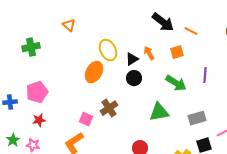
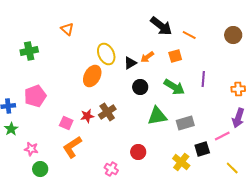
orange arrow: (149, 53) -> (147, 57), turned -96
black circle: (134, 78) -> (140, 87), moved
gray rectangle: (197, 118) -> (185, 123), moved
pink square: (86, 119) -> (66, 123), moved
red star: (39, 120) -> (87, 116), moved
green star: (13, 140) -> (11, 129), moved

